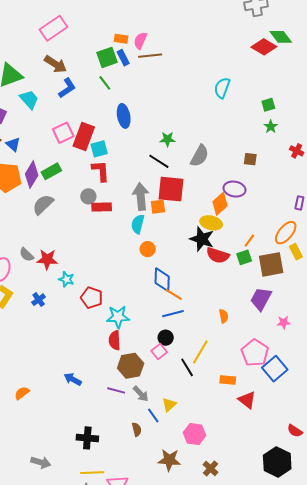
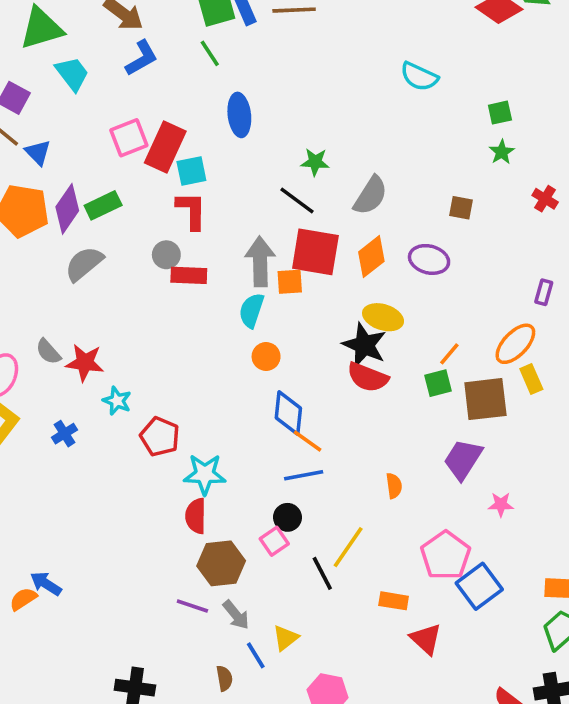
cyan semicircle: (222, 88) -> (419, 77), turned -90
orange diamond: (220, 204) -> (371, 257), moved
red semicircle: (218, 255) -> (368, 377), moved
blue arrow: (73, 379) -> (46, 584), moved

